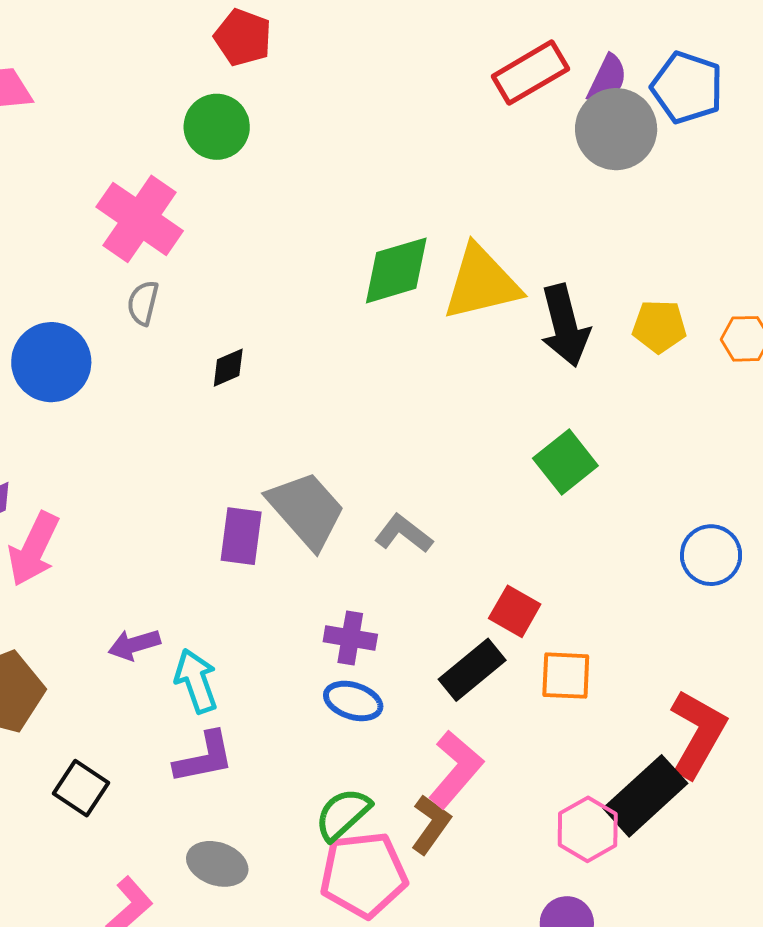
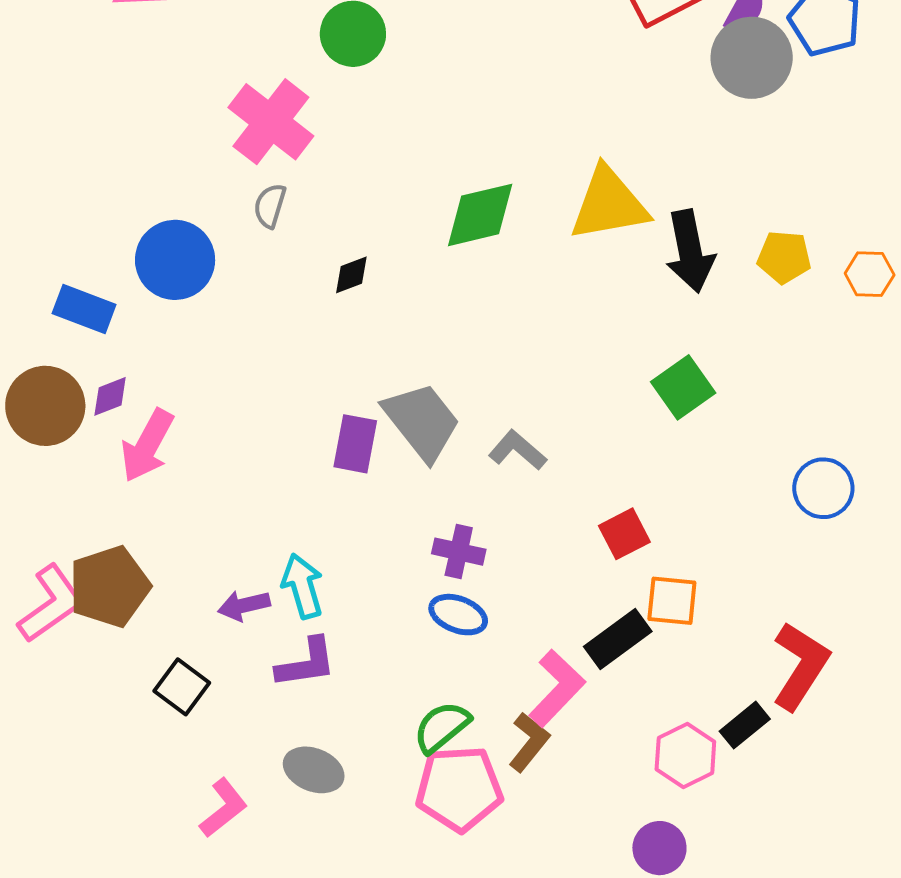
green diamond: (396, 270) -> (480, 215), moved
red square: (515, 611) -> (624, 534), turned 30
purple arrow: (134, 645) -> (244, 605), moved
black rectangle: (472, 670) -> (618, 639), moved
black rectangle: (645, 796) -> (745, 725), size x0.6

